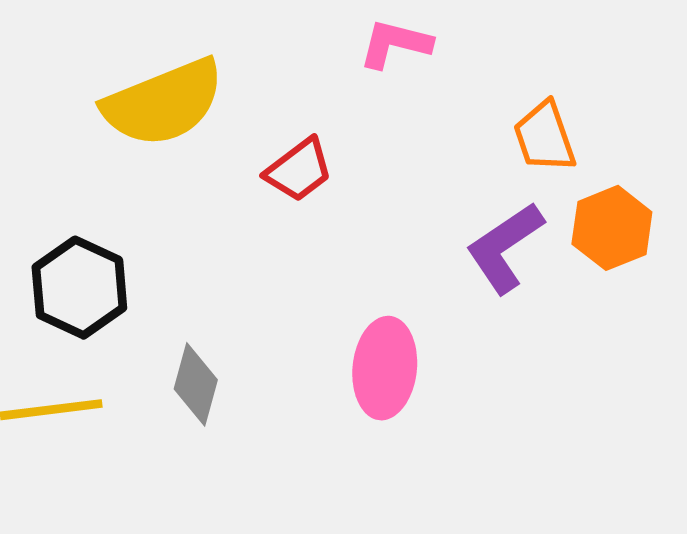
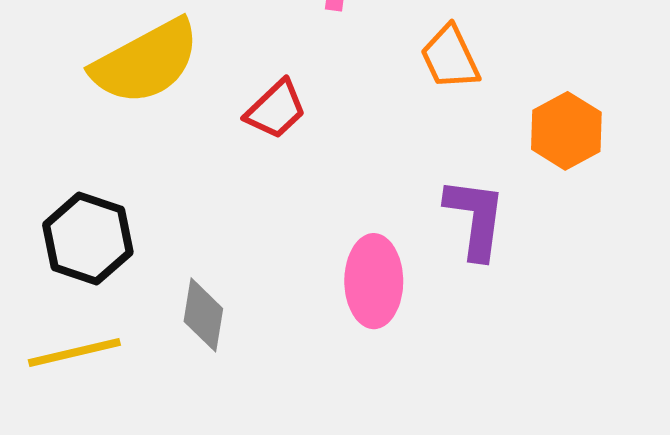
orange trapezoid: (545, 137) -> (450, 57), moved
purple L-shape: (505, 247) -> (475, 218), moved, turned 138

